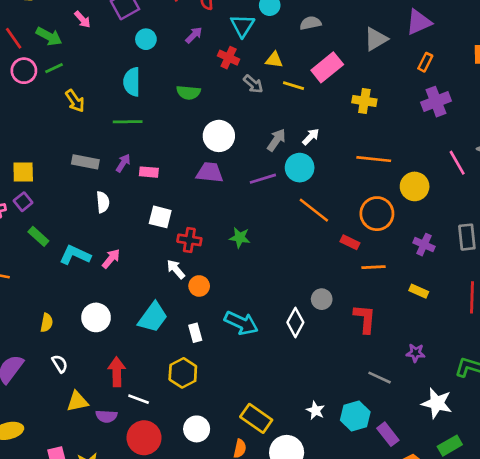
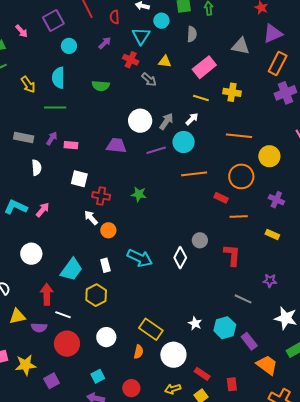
gray semicircle: (310, 23) -> (192, 34), turned 105
gray triangle: (376, 39) -> (241, 46), turned 42
orange rectangle: (425, 62) -> (278, 63), size x1.6
yellow line: (294, 86) -> (201, 98), moved
yellow arrow: (75, 101) -> (28, 85), moved
white circle: (219, 136) -> (140, 121), moved
orange line: (314, 210) -> (194, 174), turned -45
cyan trapezoid: (153, 317) -> (71, 269), moved

